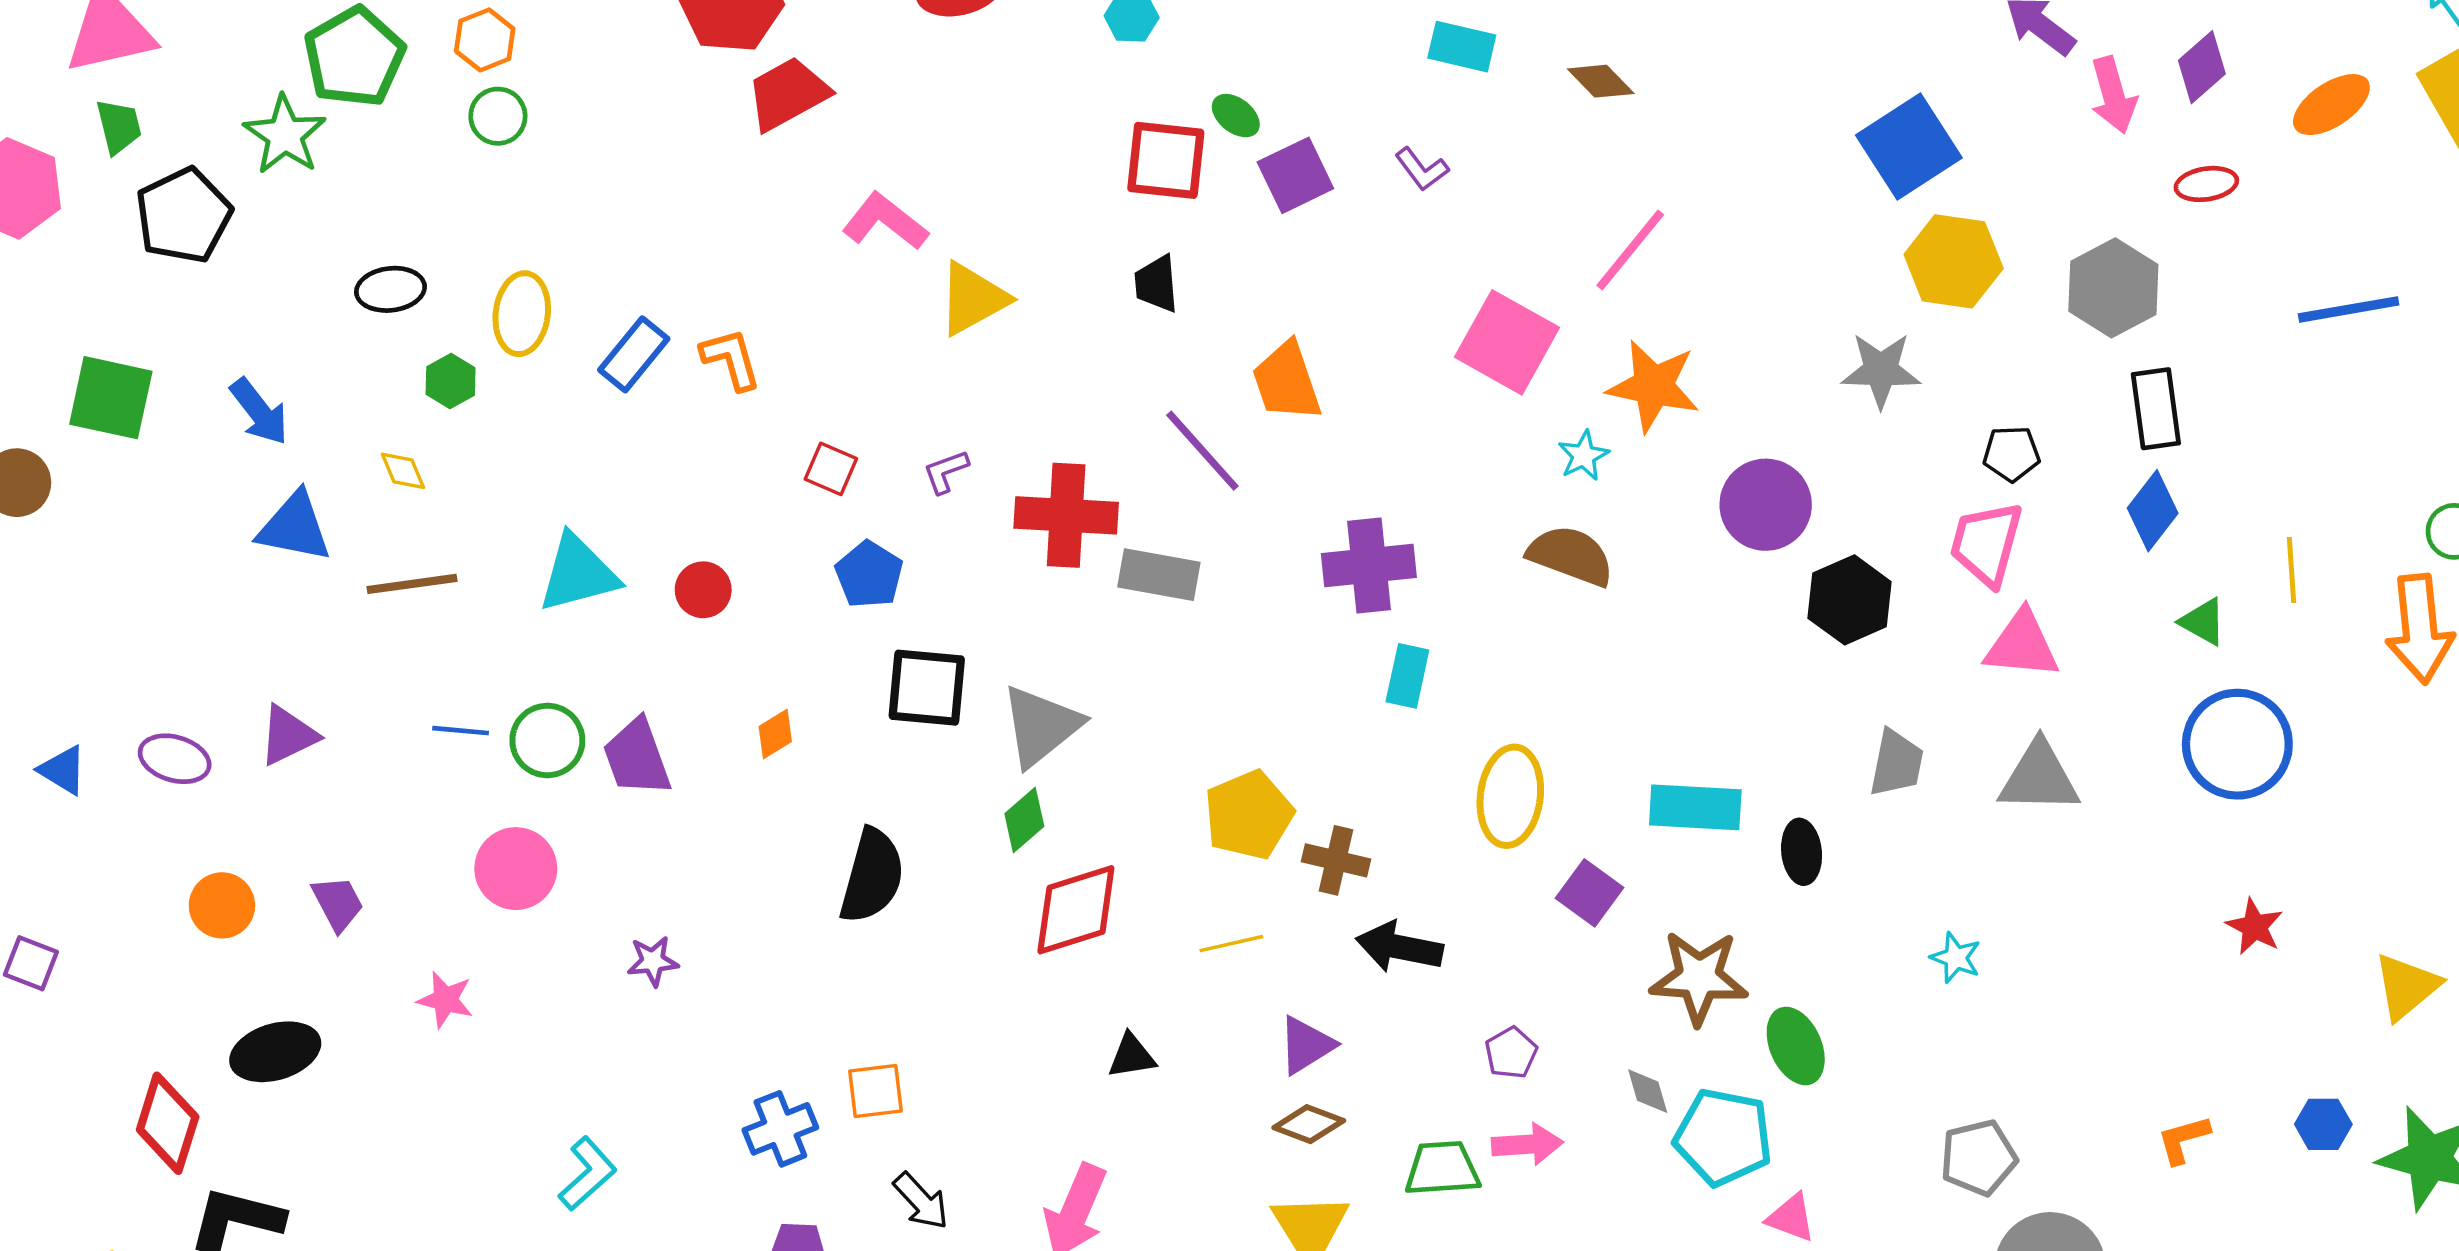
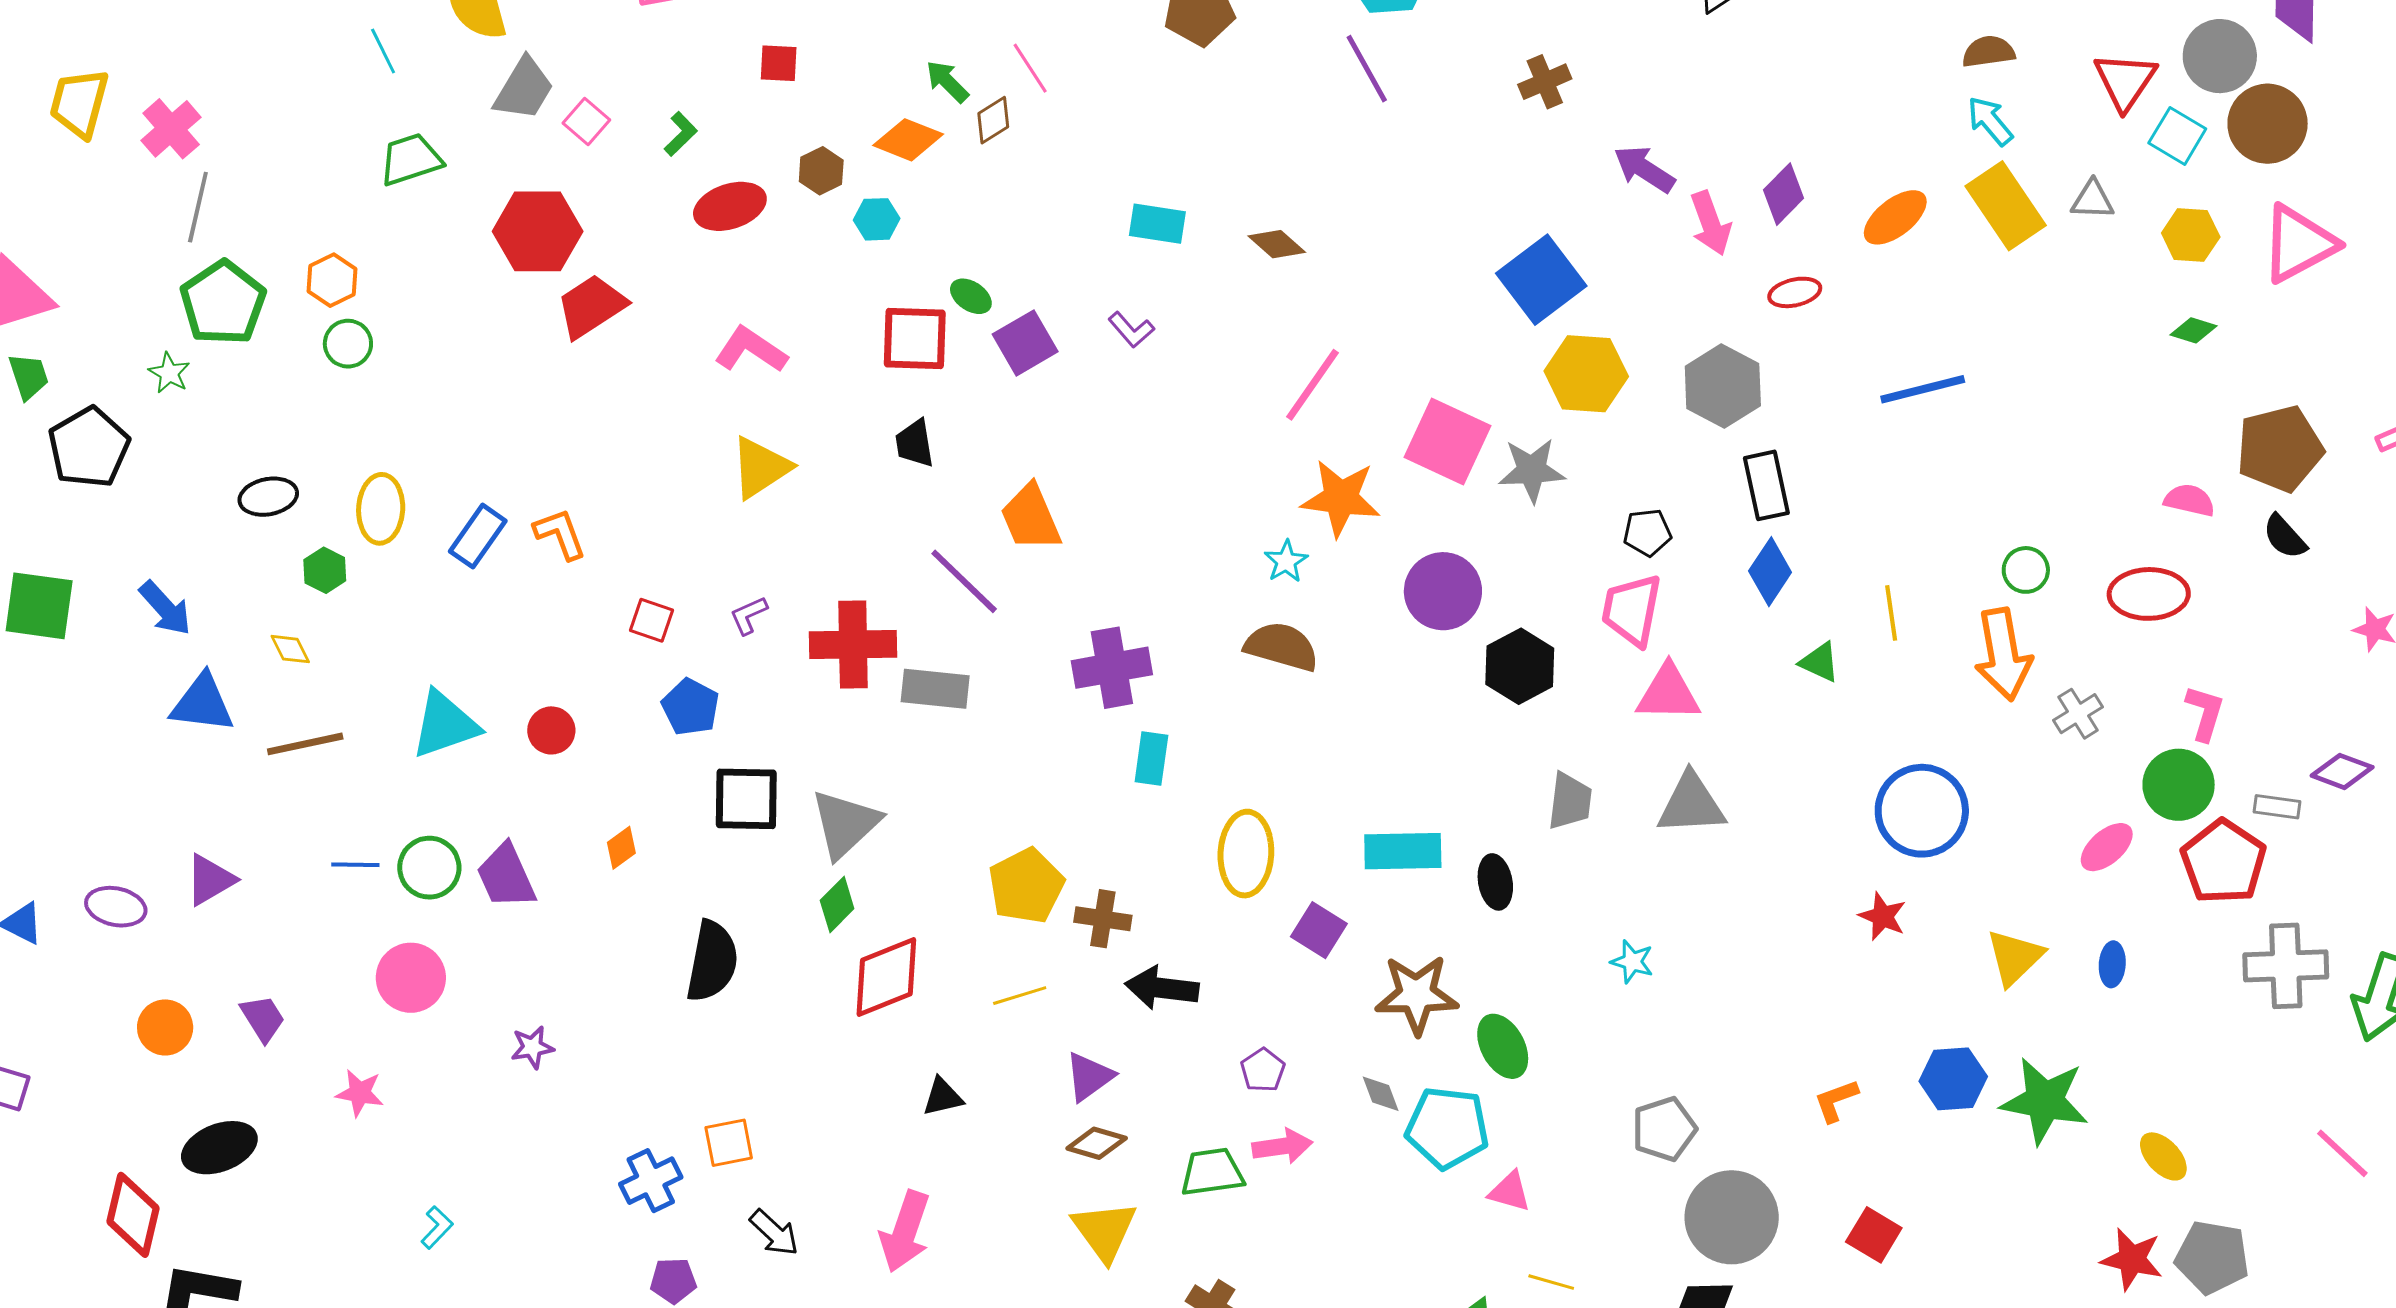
green star: (285, 135) -> (169, 373), size x0.6
pink L-shape: (885, 221) -> (751, 350), moved
pink square: (1507, 342) -> (1448, 441), moved
blue circle: (2237, 744) -> (1922, 811), moved
blue hexagon: (2323, 1124) -> (1953, 1079), size x1.4
cyan L-shape: (587, 1174) -> (437, 1227), moved, size x0.7

